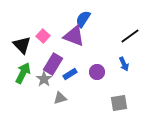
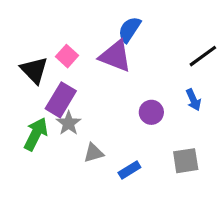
purple rectangle: (53, 64) -> (61, 100), moved
green arrow: (23, 73) -> (36, 134), moved
blue rectangle: (70, 74) -> (129, 170), moved

